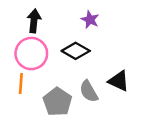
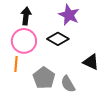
purple star: (90, 20) -> (69, 15), size x1.5
gray semicircle: (89, 91) -> (68, 84), moved

